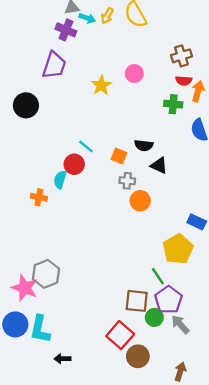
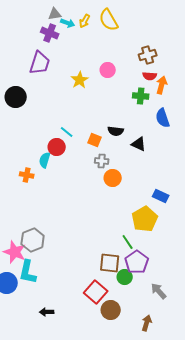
black triangle: (159, 165) -> (139, 144), moved
gray arrow: (180, 324) -> (159, 291), moved
cyan L-shape: (40, 329) -> (28, 272), moved

